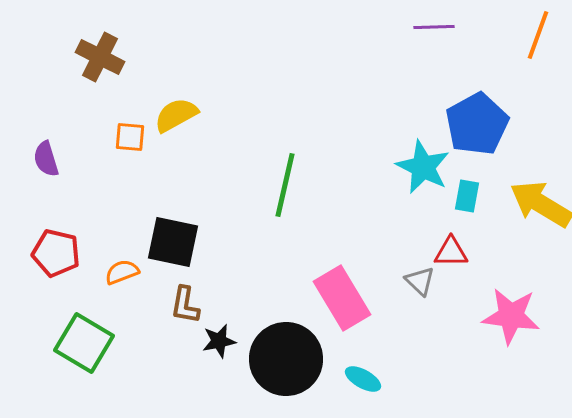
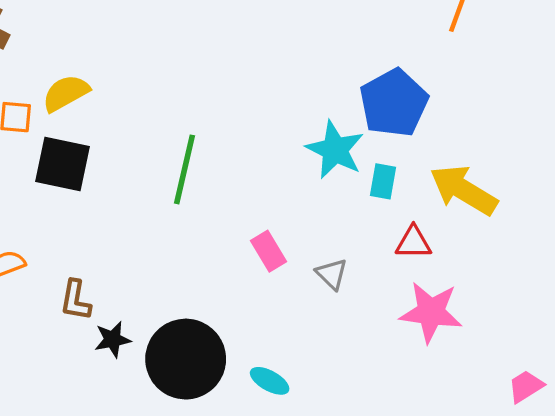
black square: (173, 242) -> (62, 164), moved
red triangle: (451, 252) -> (413, 242), moved
pink rectangle: (342, 298) -> (268, 251), moved, size x0.6

